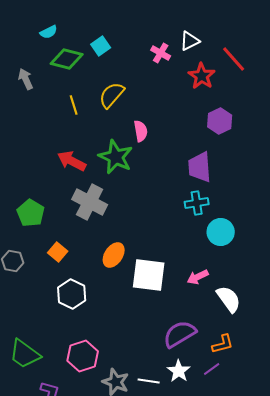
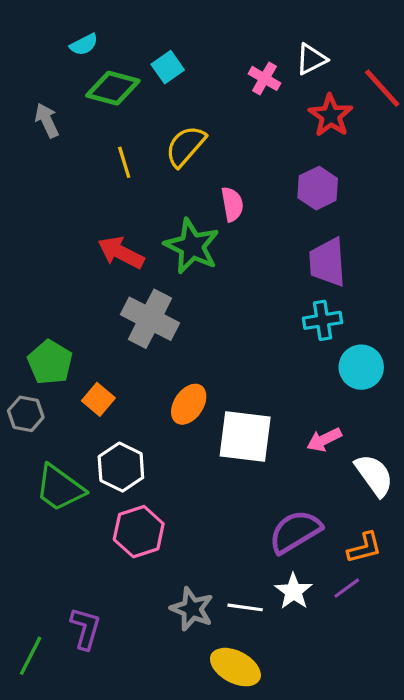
purple hexagon: (220, 121) -> (318, 188), moved
green pentagon: (31, 213) -> (50, 362), moved
green trapezoid: (25, 354) -> (60, 488), moved
pink hexagon: (83, 356) -> (139, 532), moved

